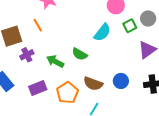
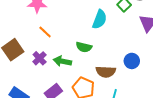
orange line: (38, 25) -> (45, 32), moved
purple cross: (27, 55) -> (40, 58), moved

